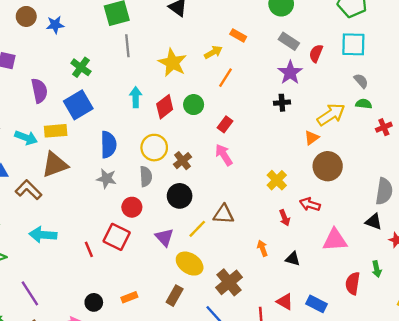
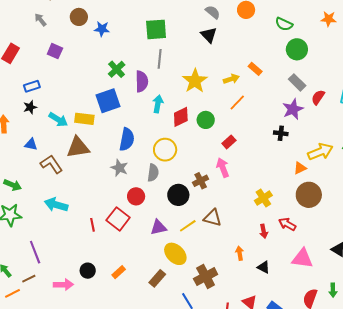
purple semicircle: (39, 91) -> (142, 81), moved
brown cross: (182, 161) -> (201, 181), moved
purple triangle: (164, 237) -> (159, 227), turned 48
orange rectangle: (129, 297) -> (119, 272), turned -32

